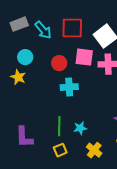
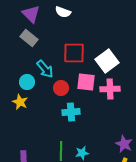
gray rectangle: (19, 24) -> (29, 38), moved, turned 60
cyan arrow: (43, 30) -> (45, 69), moved

